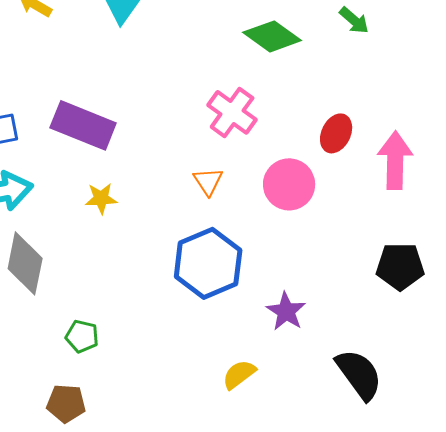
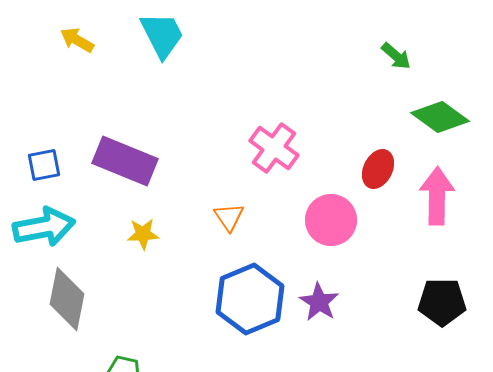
green diamond: (272, 36) -> (440, 117), moved
orange triangle: (208, 181) -> (229, 217), moved
purple star: (286, 311) -> (319, 302), moved

